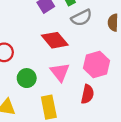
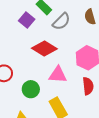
pink triangle: (60, 72) -> (58, 75), turned -30

